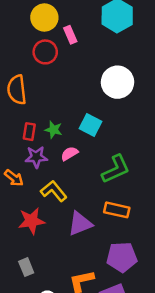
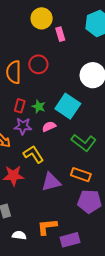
red circle: (45, 52) -> (38, 64), moved
cyan square: (90, 125) -> (68, 106), size x1.4
green L-shape: (116, 169) -> (84, 143), turned 55
purple pentagon: (122, 257) -> (89, 201), moved

